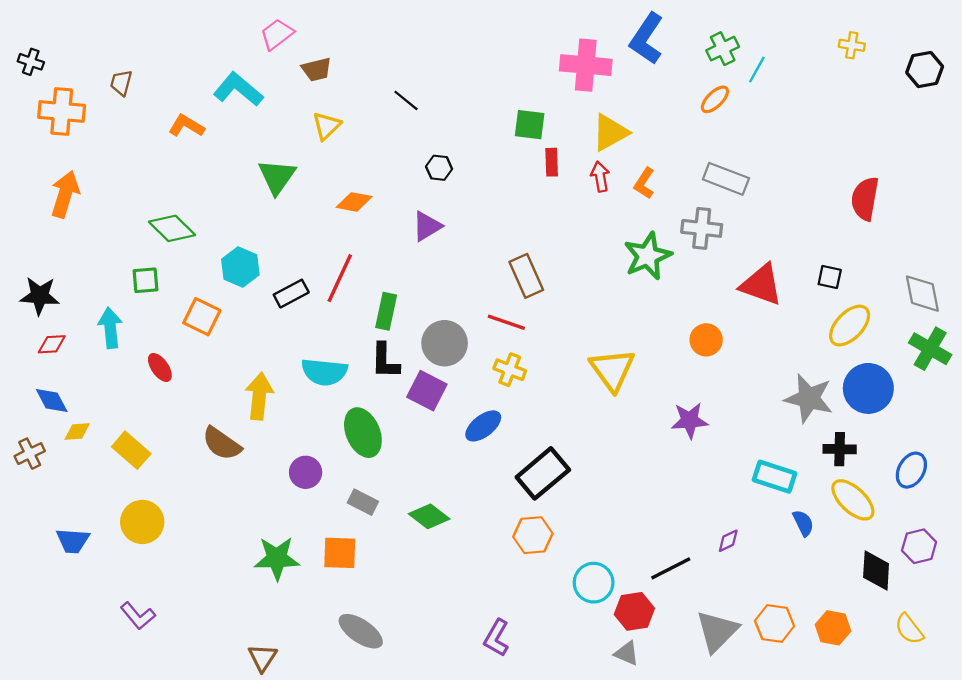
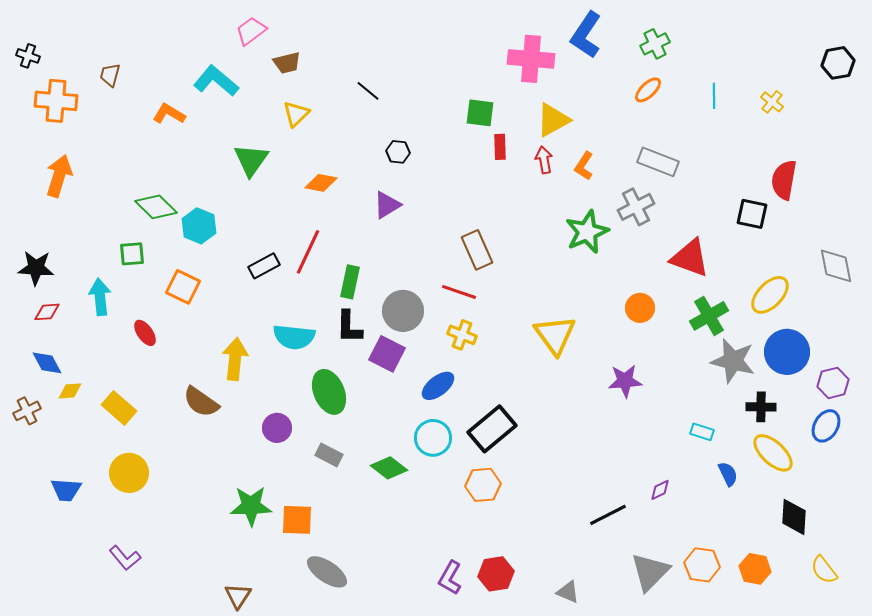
yellow cross: (852, 45) -> (772, 102), moved, turned 30
cyan line: (757, 70) -> (714, 96), moved, turned -30
gray cross: (702, 228) -> (636, 207), turned -33
cyan hexagon: (240, 267) -> (199, 226), moved
black square: (830, 277) -> (752, 214), moved, size x1.4
green cross: (930, 349) -> (709, 316), moved, turned 30
cyan rectangle: (775, 477) -> (702, 432), size x0.6
purple hexagon: (919, 546) -> (833, 383), moved
orange square: (340, 553) -> (297, 520), moved
cyan circle: (594, 583) -> (433, 438), moved
red hexagon: (634, 611) -> (496, 574), moved

